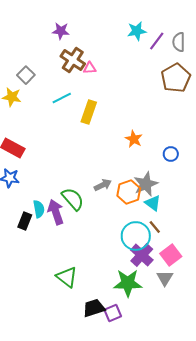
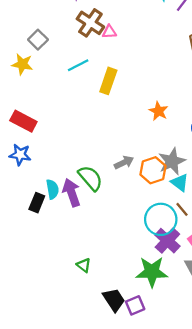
green triangle: (67, 277) -> (84, 265), size x0.6
black trapezoid: (94, 308) -> (114, 300), turned 75

